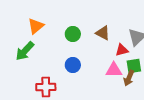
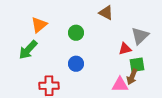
brown triangle: (103, 33) -> (106, 13), moved
pink triangle: (114, 70) -> (120, 85), moved

